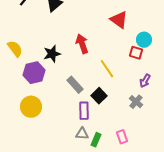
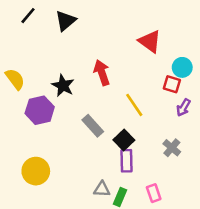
black star: (52, 54) -> (63, 86), turned -30
purple arrow: (145, 81) -> (184, 108), moved
yellow circle: (31, 107) -> (36, 171), moved
purple rectangle: (84, 111) -> (126, 161), moved

